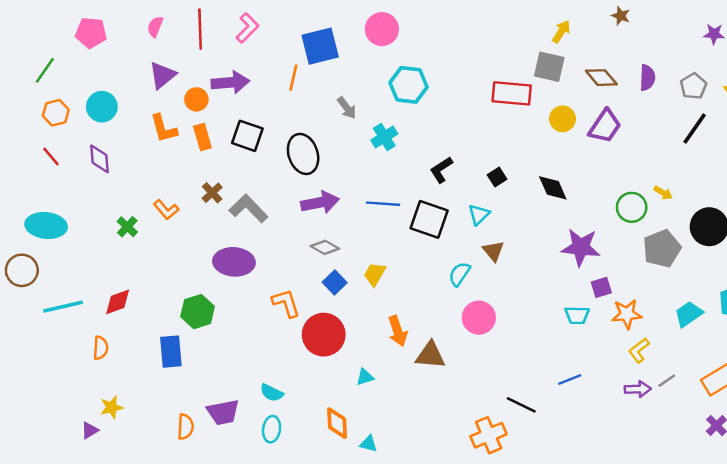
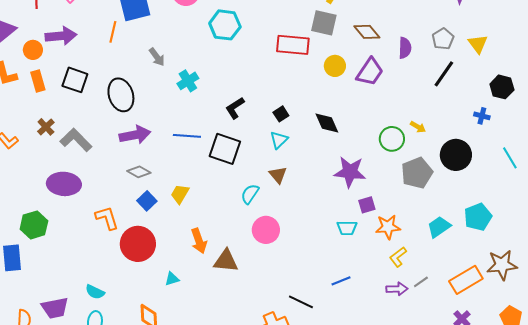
purple semicircle: (647, 78) -> (405, 48), moved
cyan hexagon: (409, 85) -> (225, 25), moved
cyan triangle: (479, 215) -> (279, 140), moved

